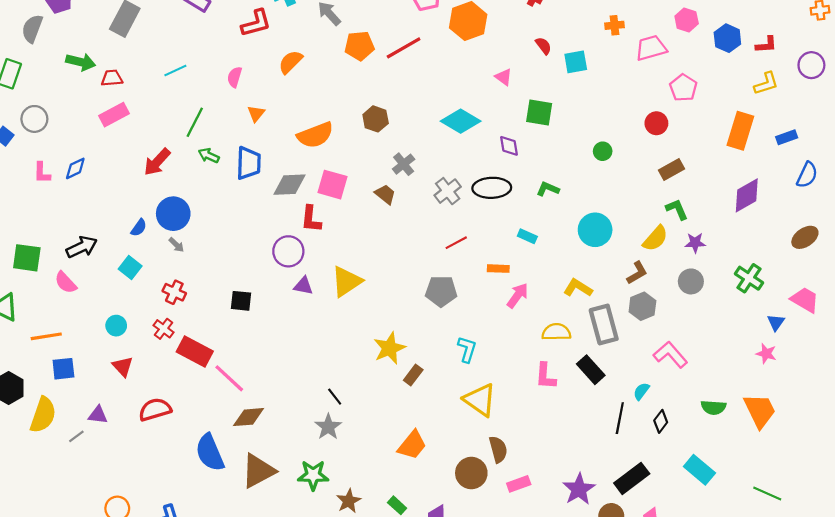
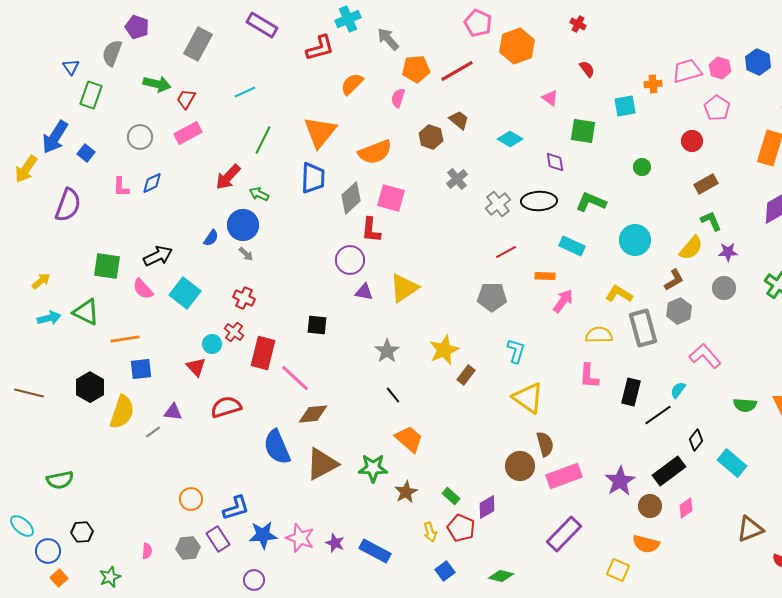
pink hexagon: (687, 20) -> (720, 68), moved
orange cross: (614, 25) -> (653, 84), moved
cyan square: (576, 62) -> (625, 106), moved
pink semicircle: (235, 77) -> (398, 98), moved
red trapezoid: (112, 78) -> (186, 99), turned -55
orange triangle: (256, 114) -> (320, 132), size x2.0
gray circle: (34, 119) -> (140, 137), moved
cyan diamond: (461, 121) -> (510, 139), size x0.7
green arrow: (209, 156) -> (259, 194), moved
gray diamond: (289, 185) -> (351, 198), turned -40
green L-shape: (548, 189) -> (591, 202), size x1.4
brown trapezoid: (385, 194) -> (459, 120), moved
cyan rectangle: (527, 236) -> (572, 246), size x1.4
cyan square: (130, 267) -> (185, 293), moved, size x1.4
black square: (241, 301) -> (317, 325), moved
cyan circle: (116, 326) -> (212, 344), moved
red rectangle: (195, 351) -> (263, 353), turned 76
black rectangle: (591, 370) -> (631, 392), moved, turned 56
black line: (620, 418) -> (658, 415), turned 44
black diamond: (661, 421) -> (696, 440), moved
gray star: (328, 427) -> (387, 351), moved
orange trapezoid: (412, 445) -> (409, 439), moved, turned -88
pink rectangle: (519, 484) -> (564, 476), size x1.6

